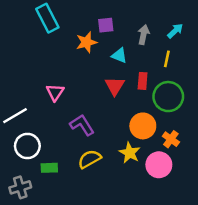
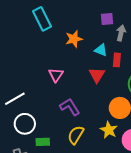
purple square: (106, 25) -> (107, 19), moved
red rectangle: (143, 81) -> (117, 60), moved
pink triangle: (55, 92) -> (56, 75), moved
yellow semicircle: (89, 159) -> (76, 135), turned -30

